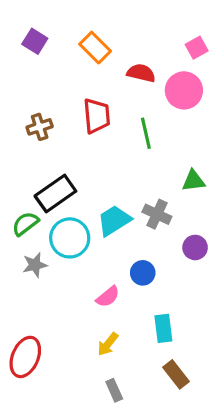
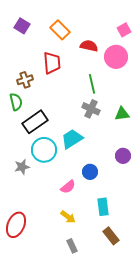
red trapezoid: (97, 116) -> (52, 63), moved
gray cross: (157, 214) -> (91, 109), moved
green semicircle: (25, 224) -> (16, 102), moved, turned 114
yellow arrow: (108, 344) -> (68, 217), turned -91

